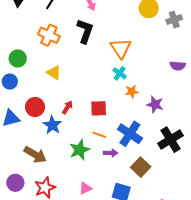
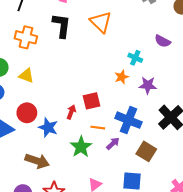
orange triangle: (121, 48) -> (101, 22), moved
purple semicircle: (178, 66) -> (163, 41), turned 35
yellow triangle: (54, 73) -> (26, 76), moved
cyan cross: (120, 73) -> (135, 58), moved
red arrow: (67, 107) -> (71, 112), moved
purple arrow: (111, 153) -> (113, 143), turned -32

